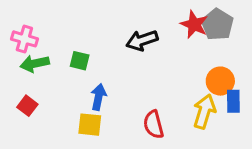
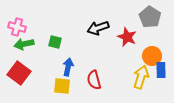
red star: (194, 24) -> (127, 37), moved
red square: (27, 106) -> (19, 73), size x1.6
red semicircle: (154, 125) -> (94, 80), moved

